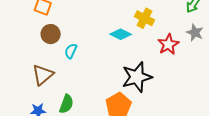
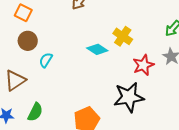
black star: (137, 77) -> (129, 97), moved

